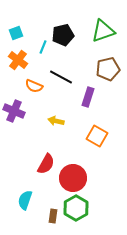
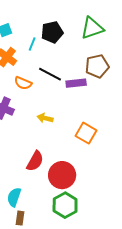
purple rectangle: (88, 97) -> (76, 83), moved, turned 66
brown rectangle: (53, 216) -> (20, 218), moved

